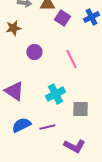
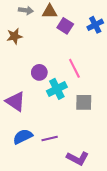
purple circle: (34, 52) -> (39, 72), moved
cyan cross: (55, 94) -> (57, 89), moved
gray square: (80, 109) -> (84, 102), moved

